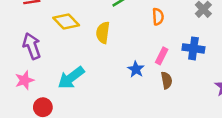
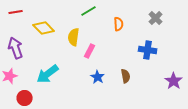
pink rectangle: (162, 56) -> (90, 51), moved
blue star: (136, 69) -> (98, 77), moved

